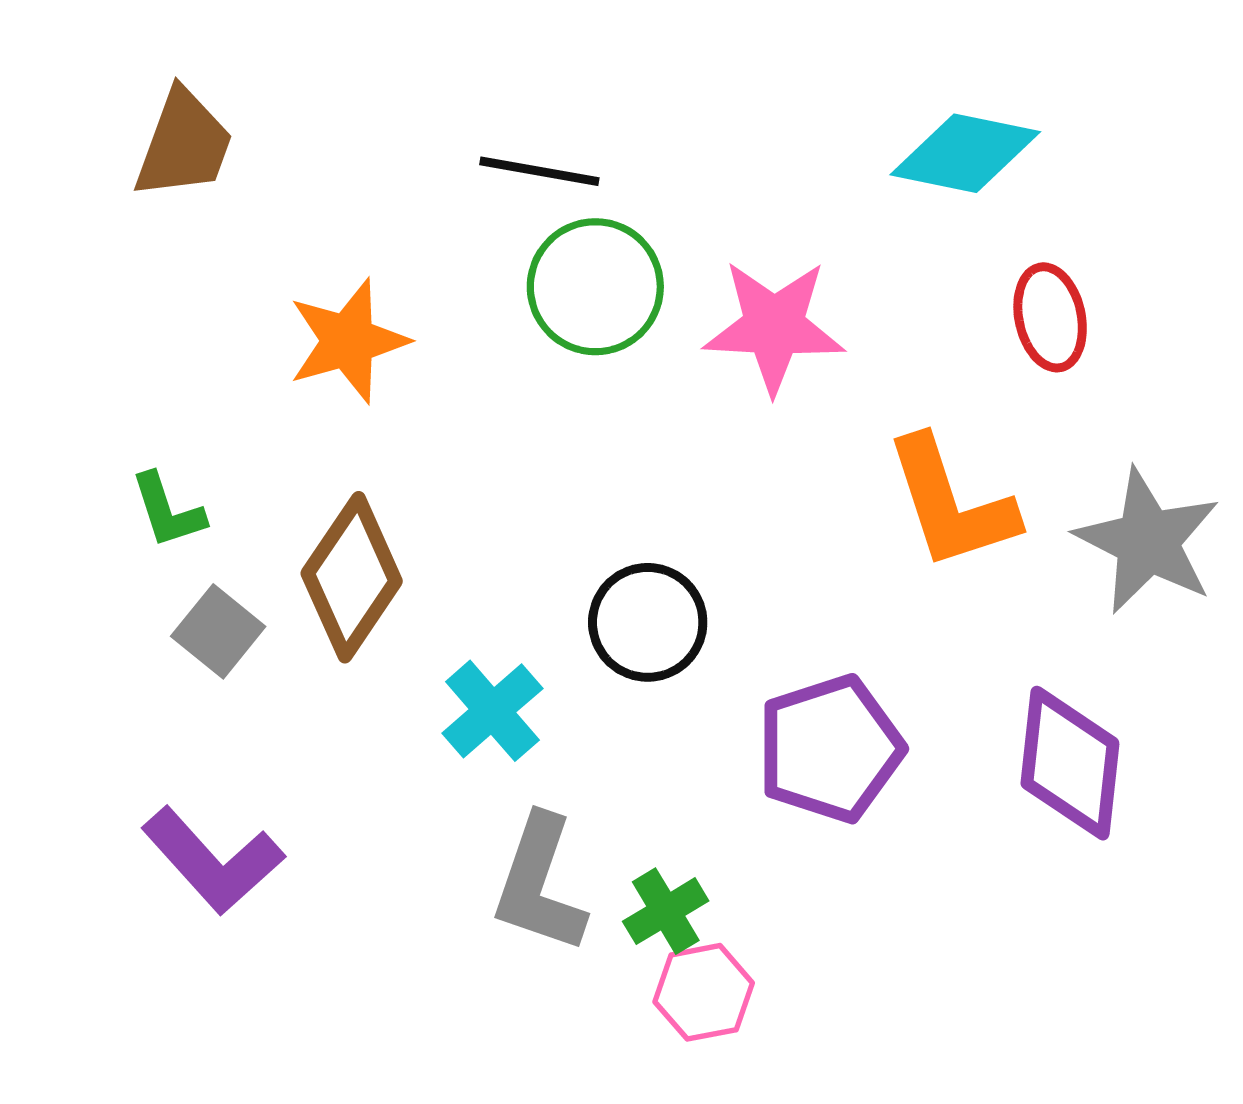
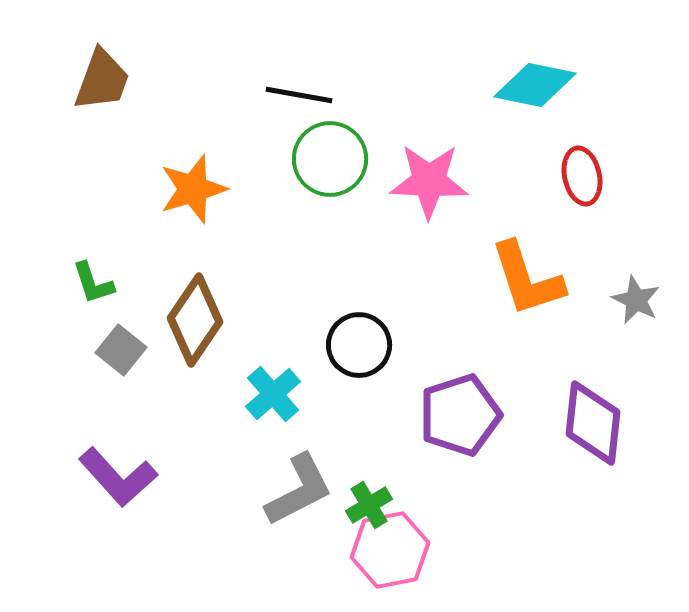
gray star: (1148, 541) -> (636, 300), size x0.6
gray L-shape: (539, 884) -> (299, 490), turned -136
pink hexagon: (704, 992) -> (390, 550), size x1.4

